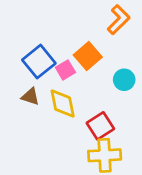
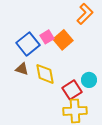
pink square: (65, 70) -> (47, 37), moved
cyan circle: (124, 80) -> (89, 80), moved

